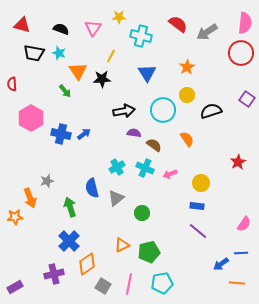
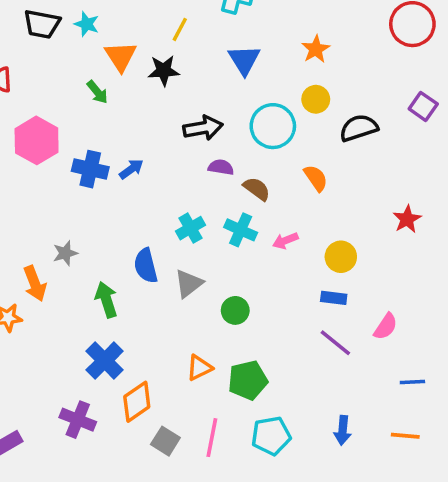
pink semicircle: (244, 224) -> (386, 327), moved
blue arrow: (221, 264) -> (343, 430), moved, turned -49
purple cross: (54, 274) -> (78, 420), turned 36

